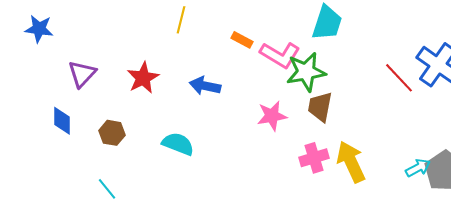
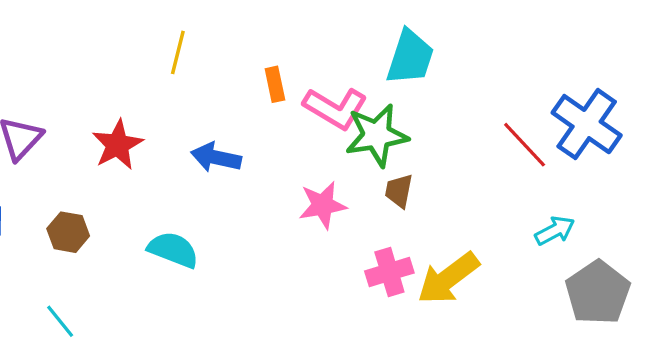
orange rectangle: (242, 40) -> (275, 84), turned 50
brown trapezoid: (320, 107) -> (399, 191), size x0.7
yellow arrow: (351, 162) -> (448, 278), turned -102
cyan arrow: (418, 168) -> (555, 231), moved

